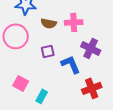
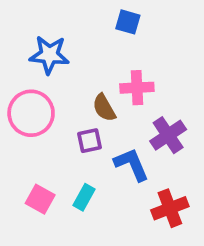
brown semicircle: (49, 23) -> (104, 108), moved, turned 49
purple cross: (91, 48) -> (168, 135), turned 30
cyan rectangle: (42, 96) -> (84, 197), moved

